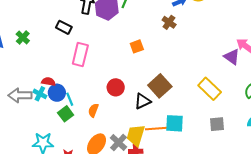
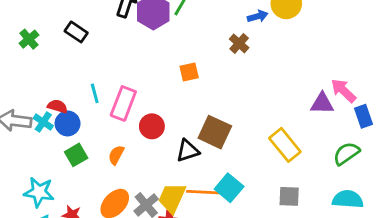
black rectangle: (64, 27) -> (76, 32), moved
pink rectangle: (80, 54) -> (123, 103), moved
purple triangle: (232, 57) -> (322, 103), turned -42
brown square: (160, 86) -> (215, 132), turned -30
cyan line: (70, 99) -> (95, 93), moved
cyan square: (175, 123) -> (229, 188), turned 30

